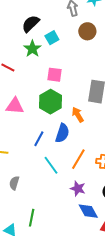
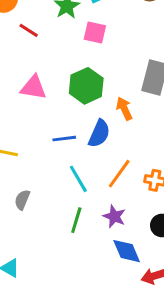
pink square: (54, 75) -> (95, 32), moved
blue line: (39, 139) -> (64, 139), turned 49
green line: (32, 218) -> (76, 220), moved

